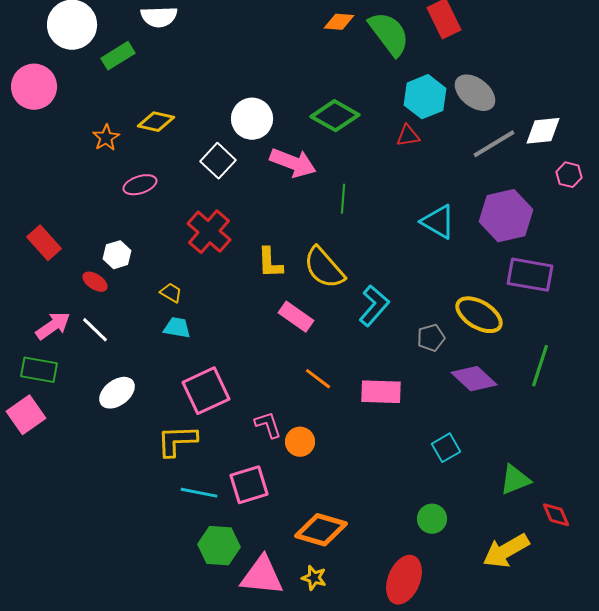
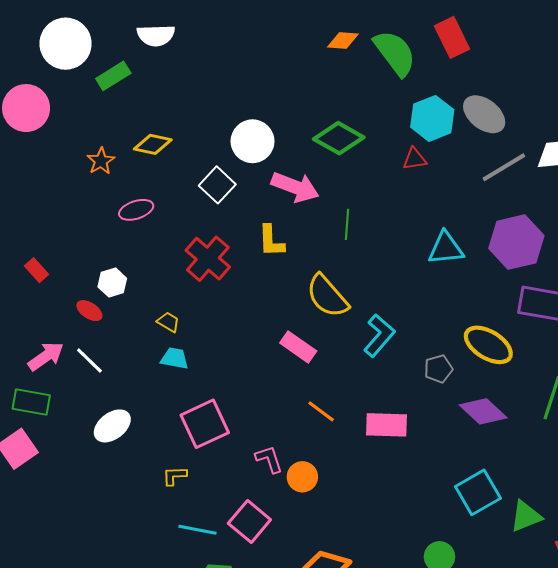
cyan triangle: (438, 222) -> (446, 248), turned -36
red rectangle: (44, 243) -> (36, 270), size x0.7
yellow L-shape: (270, 263) -> (271, 241), moved
yellow L-shape: (177, 441) -> (175, 476), size x0.6
cyan square: (446, 448) -> (478, 492), moved, size x1.5
pink square: (249, 485) -> (249, 521), turned -33

